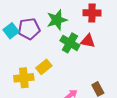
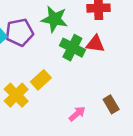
green star: (57, 20) -> (54, 19), turned 30
yellow cross: (24, 78) -> (16, 95), turned -36

